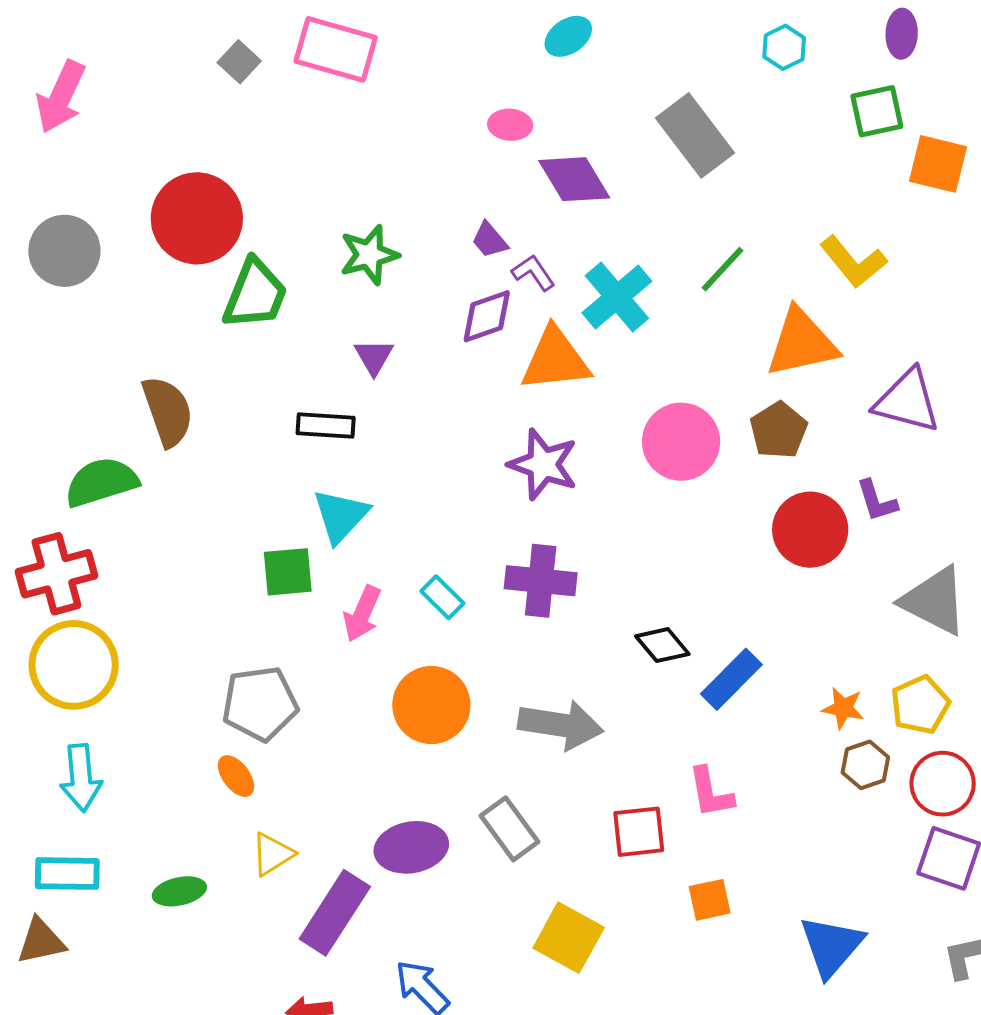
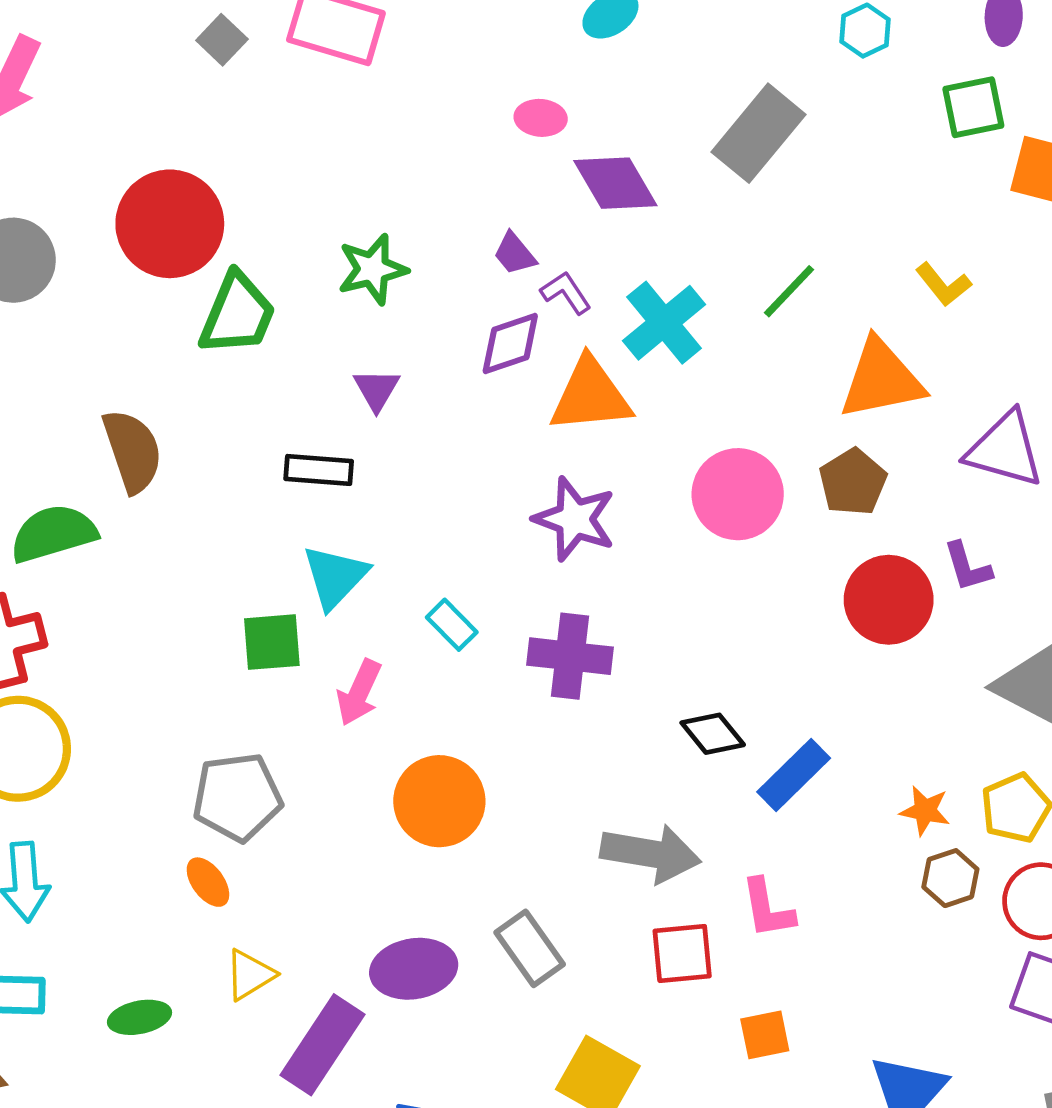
gray rectangle: (695, 135) -> (758, 133), turned 76
yellow L-shape: (853, 262) -> (943, 284), size x0.7
cyan rectangle: (442, 597) -> (452, 625), moved
gray arrow: (561, 725) -> (651, 853), moved

